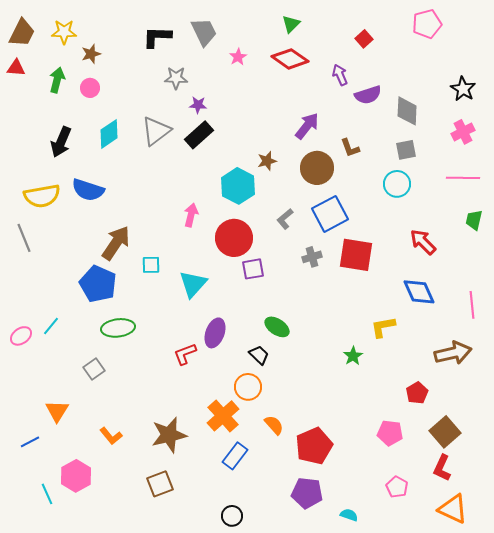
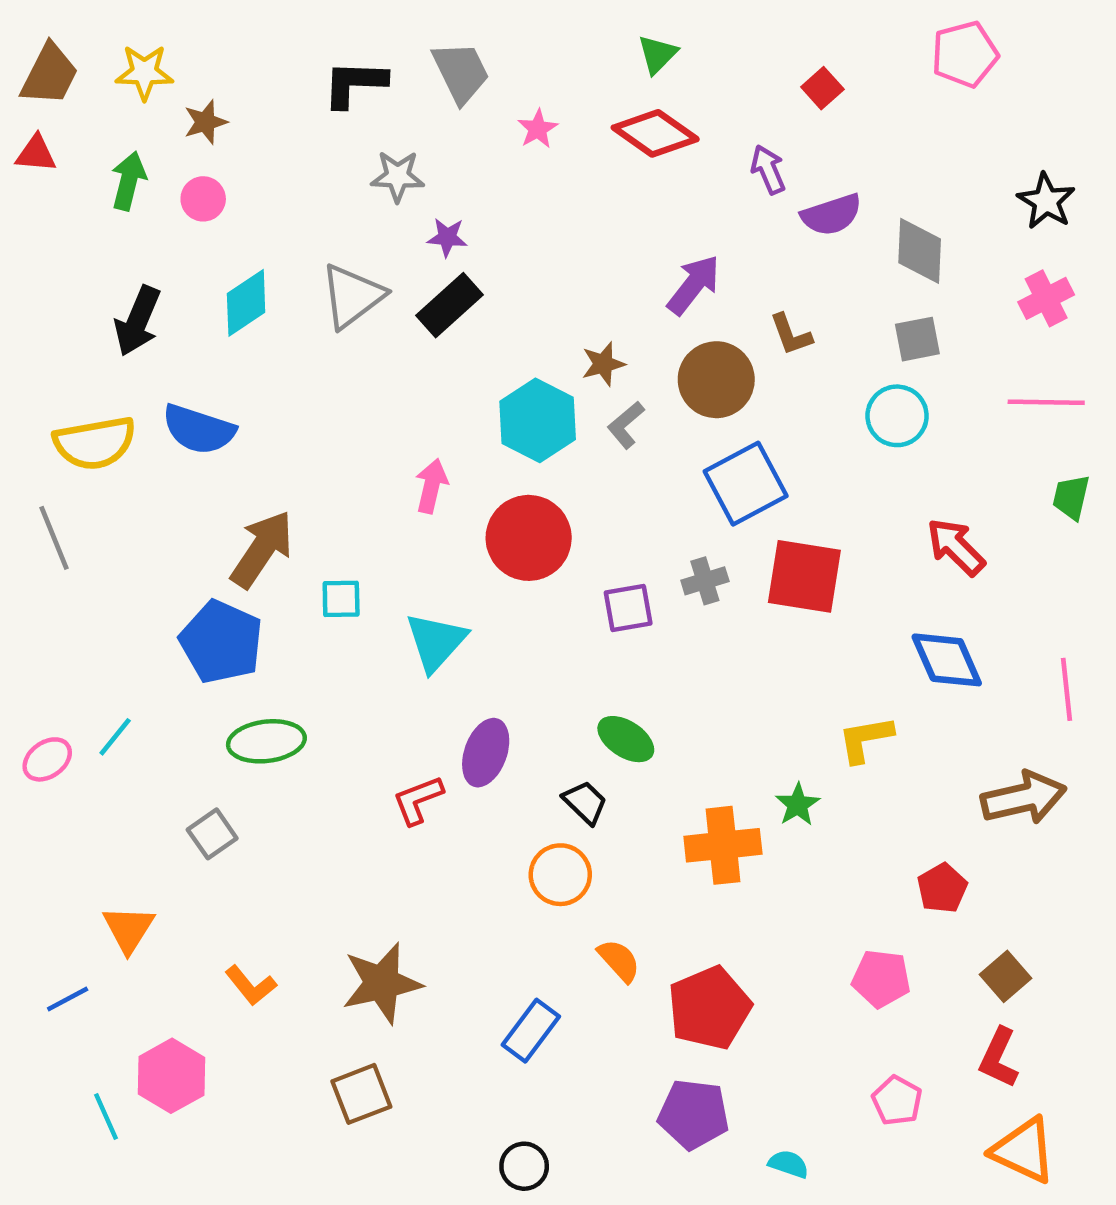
gray L-shape: (285, 219) -> (626, 425), moved
purple square: (253, 269) -> (628, 608), moved
orange cross: (223, 416) -> (723, 845), moved, turned 36
brown square: (445, 432) -> (1005, 976), size x0.7

